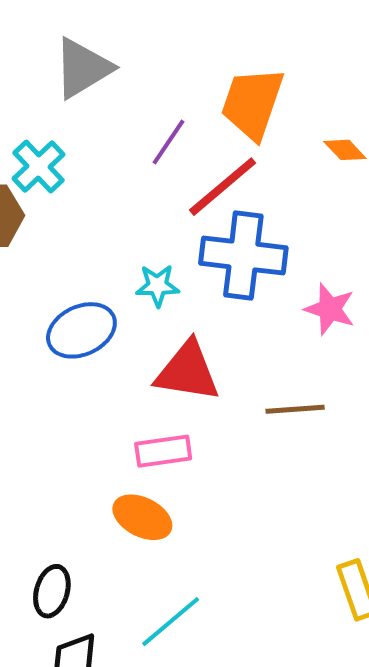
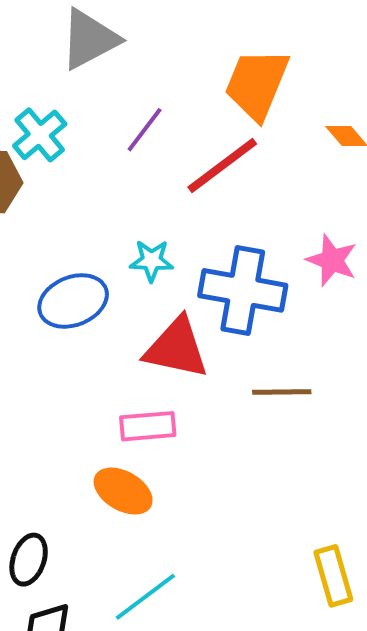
purple line: (169, 142) -> (145, 130), moved
blue cross: (243, 256) -> (243, 290), moved
pink star: (330, 309) -> (332, 260), moved

